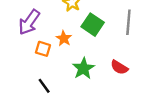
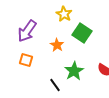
orange square: (43, 49) -> (26, 60), moved
black line: (44, 86) -> (55, 85), moved

